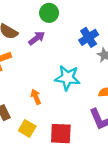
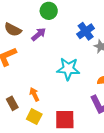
orange arrow: (36, 97) -> (34, 94), moved

